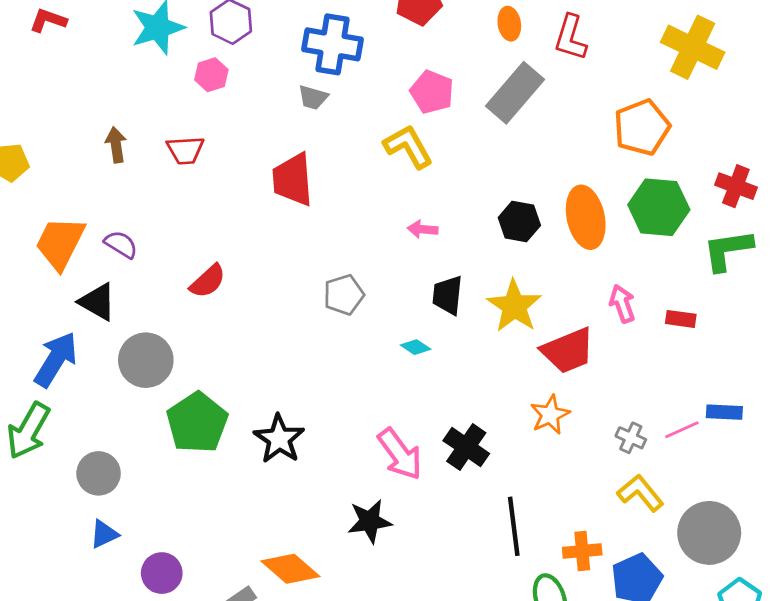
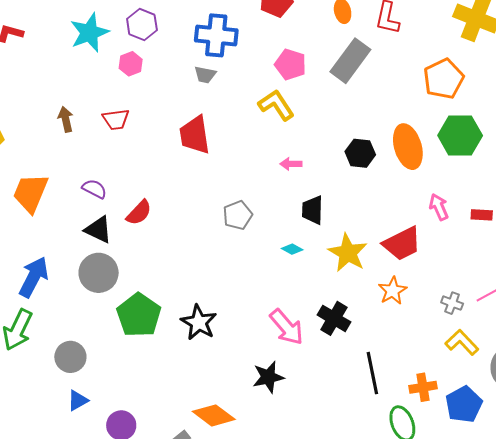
purple semicircle: (121, 244) -> (94, 189), moved
black triangle: (97, 302) -> (98, 230), moved
yellow star: (514, 306) -> (348, 253), moved

